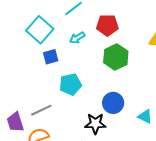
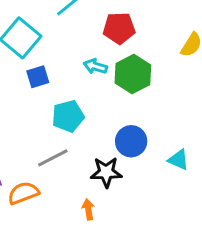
cyan arrow: (77, 38) -> (95, 66), moved, turned 49
gray line: (41, 110) -> (53, 158), moved

